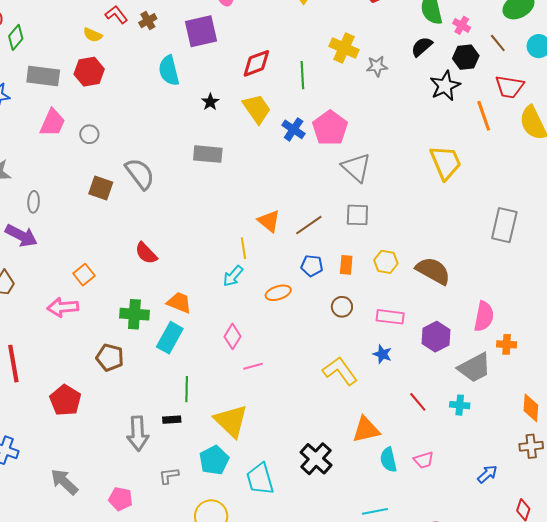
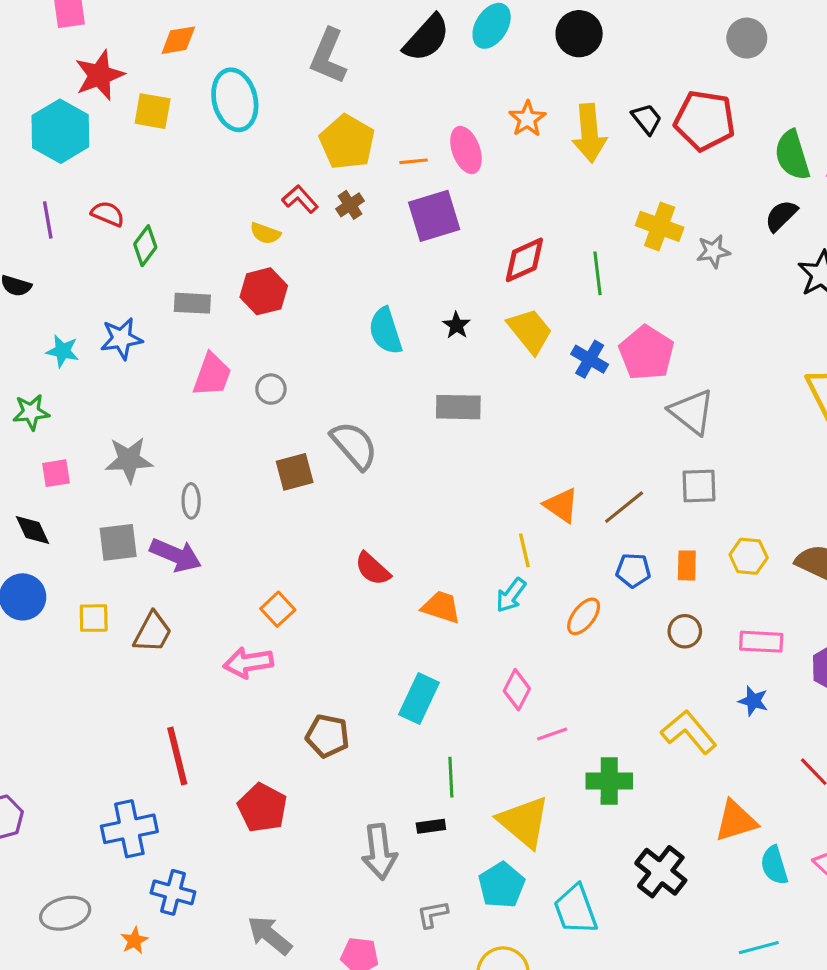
cyan semicircle: (169, 71) -> (386, 331), moved
gray rectangle: (43, 76) -> (192, 303), size x0.7
brown square: (101, 188) -> (295, 472), turned -30
orange ellipse: (278, 293) -> (584, 616), turned -30
orange trapezoid: (179, 303) -> (441, 607), moved
green cross: (134, 314) -> (609, 781), moved

